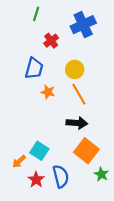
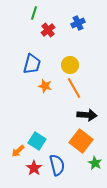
blue cross: (83, 25) -> (78, 23), size x0.6
red cross: (51, 41) -> (48, 30), moved
black arrow: (77, 123) -> (87, 115), moved

